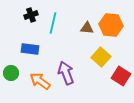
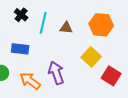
black cross: (31, 15) -> (21, 15), turned -32
brown triangle: (87, 28) -> (66, 28), moved

